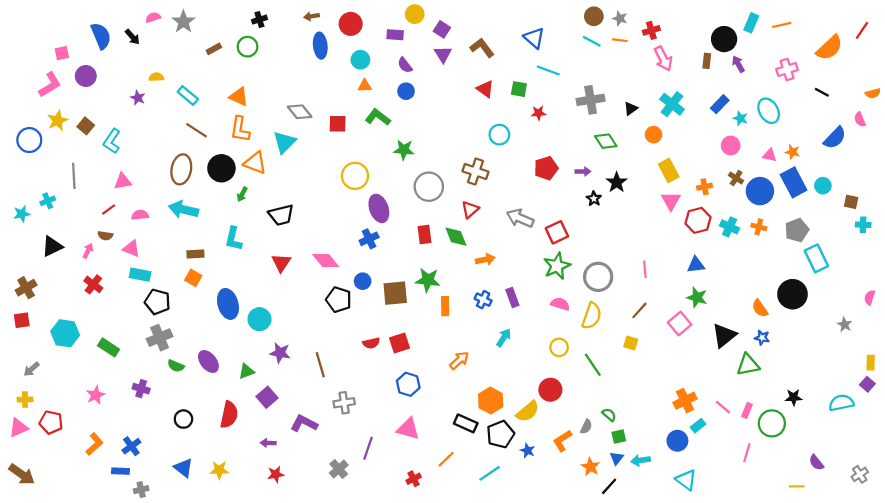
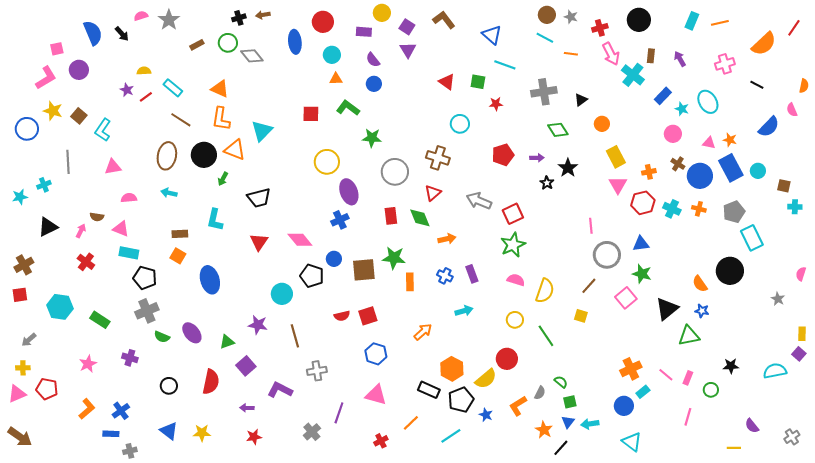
brown arrow: (312, 16) -> (263, 15), moved
black circle: (724, 39) -> (639, 20), moved
orange line: (620, 40) -> (571, 54), moved
brown L-shape: (482, 48) -> (444, 20), moved
orange semicircle: (873, 93) -> (804, 86), turned -64
cyan cross: (672, 104) -> (633, 75), moved
gray diamond: (300, 112) -> (252, 56), moved
yellow star: (58, 121) -> (53, 111), turned -30
red line: (109, 210) -> (146, 97), moved
cyan arrow: (183, 210) -> (169, 193), size x0.6
pink line: (645, 269) -> (591, 226), moved
gray circle: (598, 277) -> (607, 255), moved
cyan circle: (259, 319) -> (282, 294), moved
cyan arrow: (504, 338) -> (464, 311), turned 42
green circle: (772, 423) -> (711, 390), size x0.6

